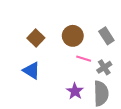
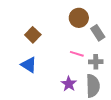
brown circle: (73, 36) -> (79, 18), moved
gray cross: (104, 67) -> (96, 62), turned 32

